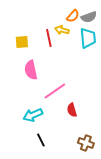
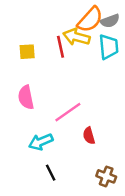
orange semicircle: (73, 16) -> (90, 20), size x1.6
yellow arrow: (62, 30) -> (77, 37), size x1.5
pink semicircle: (31, 70) -> (26, 97), moved

